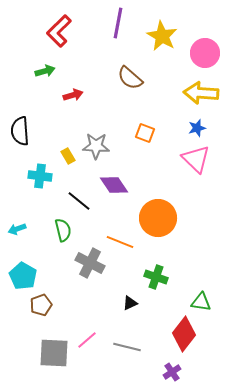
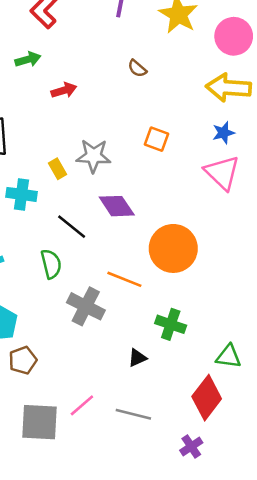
brown semicircle: (130, 78) -> (137, 68), size x0.6

